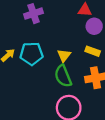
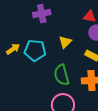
yellow triangle: (64, 55) -> (65, 42), moved

